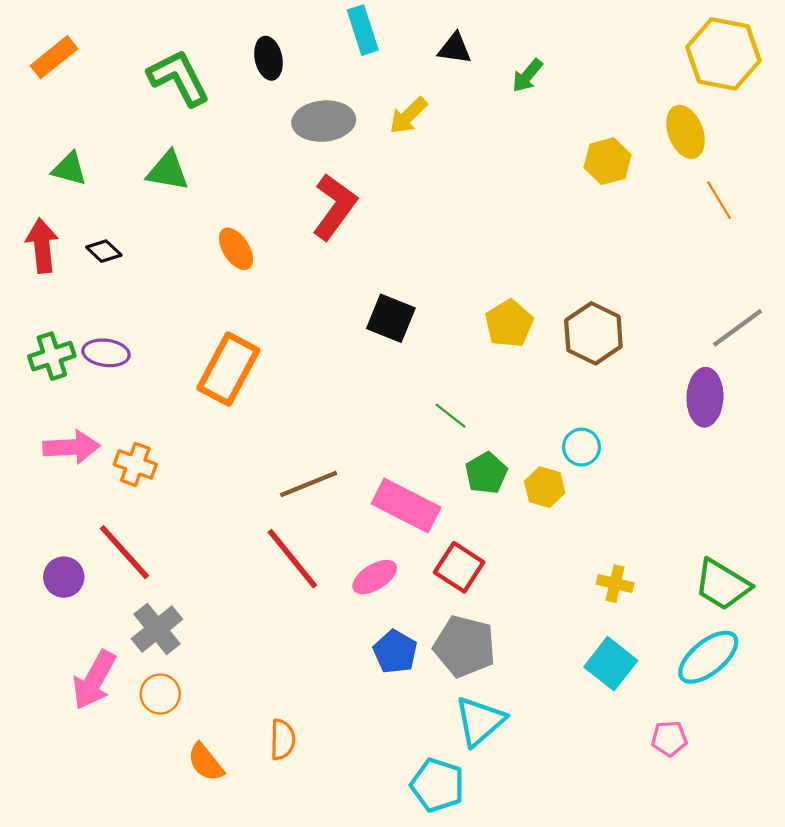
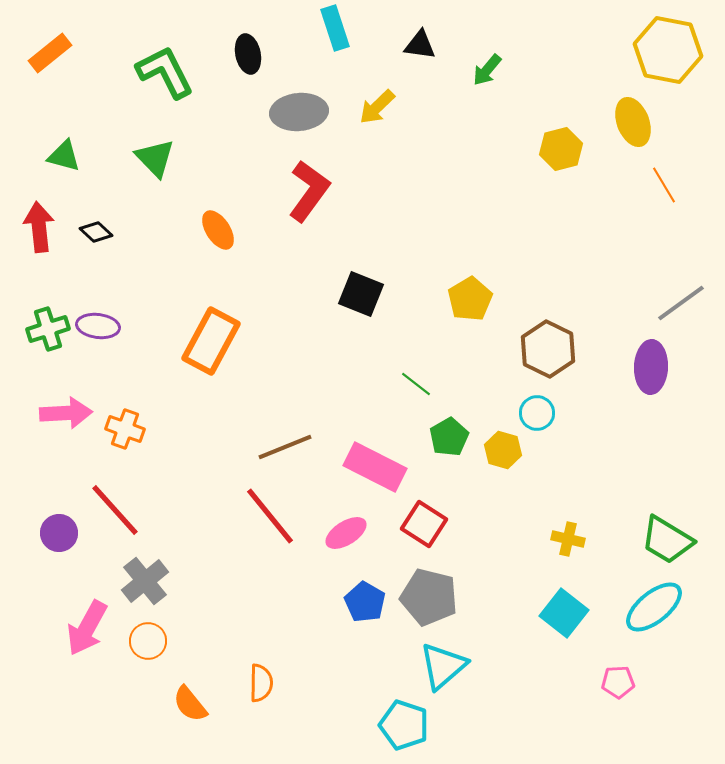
green triangle: (168, 171) -> (155, 158), turned 36
brown hexagon: (593, 333) -> (548, 349), moved

